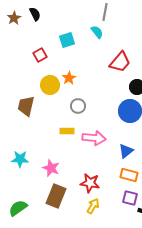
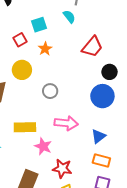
red square: (40, 55) -> (20, 40), moved
orange star: (69, 78) -> (45, 49), moved
yellow rectangle: (67, 131) -> (25, 127), moved, size x1.5
pink star: (51, 168) -> (43, 146), moved

